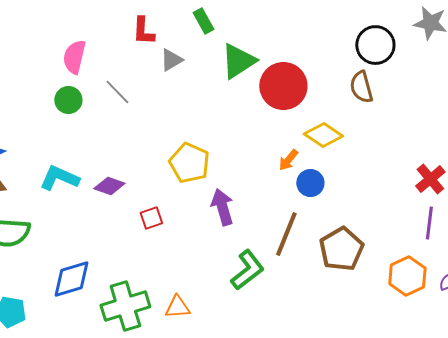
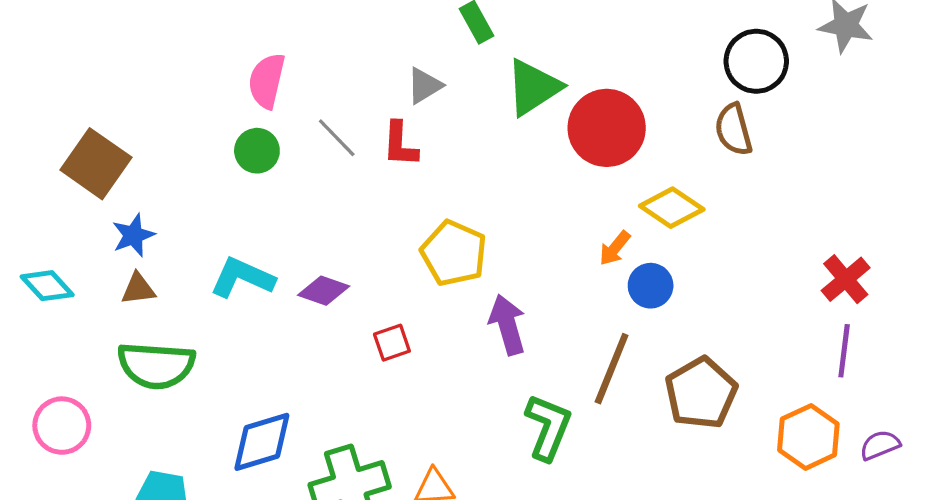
red L-shape: (143, 31) -> (400, 144), moved
green L-shape: (247, 270) -> (548, 427), turned -30

